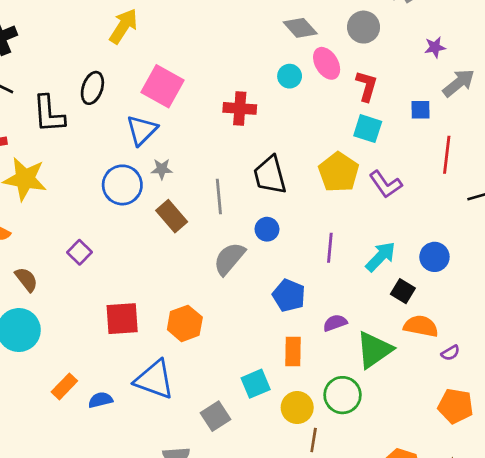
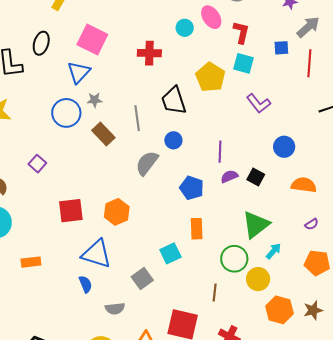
red line: (447, 155) -> (309, 63), moved
yellow pentagon: (339, 172) -> (210, 77), moved
cyan arrow: (381, 257) -> (274, 251), moved, size x0.7
blue circle: (434, 257) -> (284, 147), moved
black square: (403, 291) -> (256, 177), moved
purple semicircle: (335, 323) -> (229, 176), moved
orange semicircle: (421, 326) -> (304, 185), moved
orange rectangle: (64, 386) -> (31, 262), turned 42
blue semicircle: (100, 400) -> (85, 284), moved, turned 84
yellow circle: (297, 408) -> (258, 279), moved

